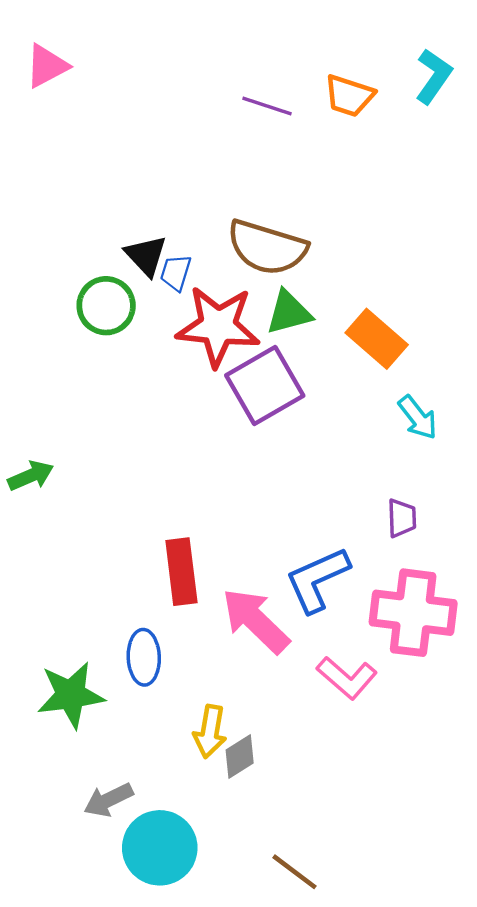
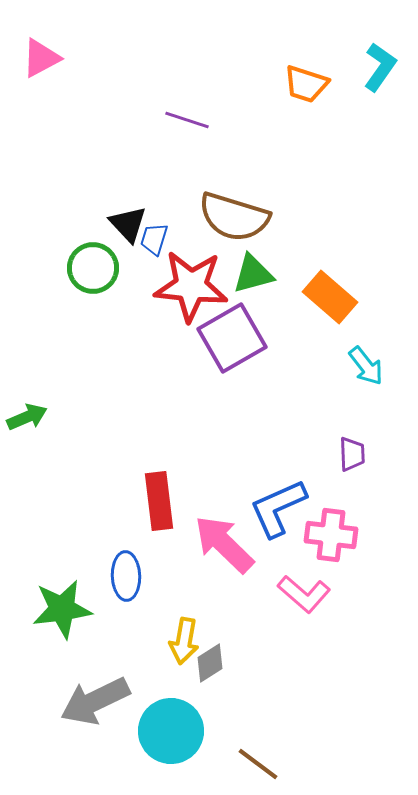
purple line: (267, 106) -> (187, 120), moved
pink cross: (413, 613) -> (331, 535), moved, size x0.7
gray arrow: (108, 800) -> (95, 701), size x1.6
cyan circle: (160, 848) -> (171, 731), moved

